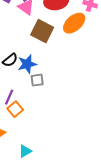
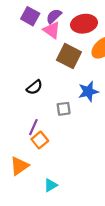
blue star: (27, 64) -> (88, 92), moved

